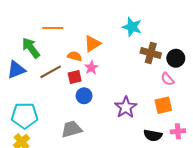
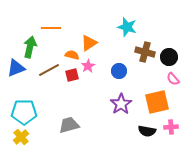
green arrow: (31, 48) -> (30, 47), turned 50
pink semicircle: (167, 79) -> (173, 79), moved
blue circle: (84, 96) -> (119, 71), moved
orange square: (163, 105) -> (157, 102), size x1.4

